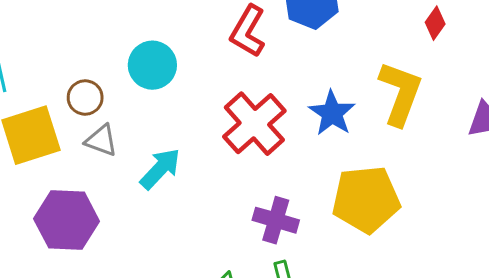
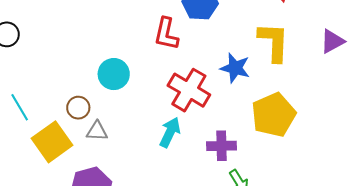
cyan arrow: (160, 169) -> (170, 132), moved

